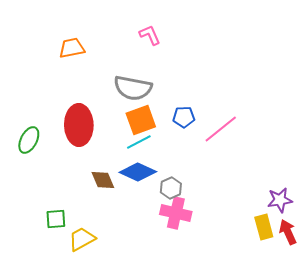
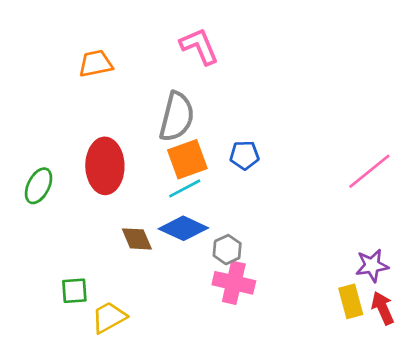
pink L-shape: (150, 35) -> (199, 46), size x1.4
gray semicircle: (133, 88) -> (177, 117), turned -87
pink line: (221, 129) -> (369, 171), moved

